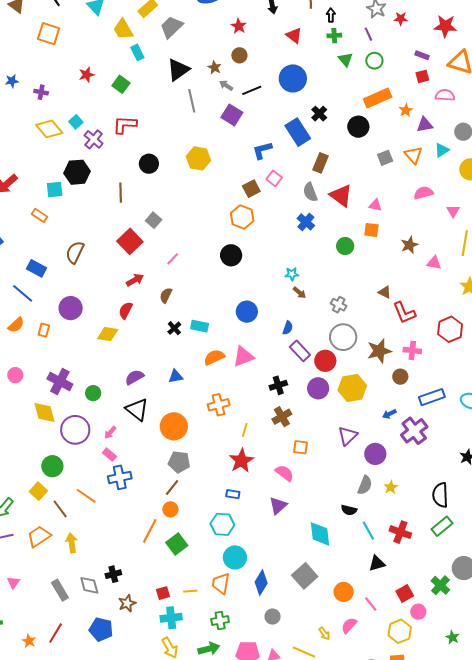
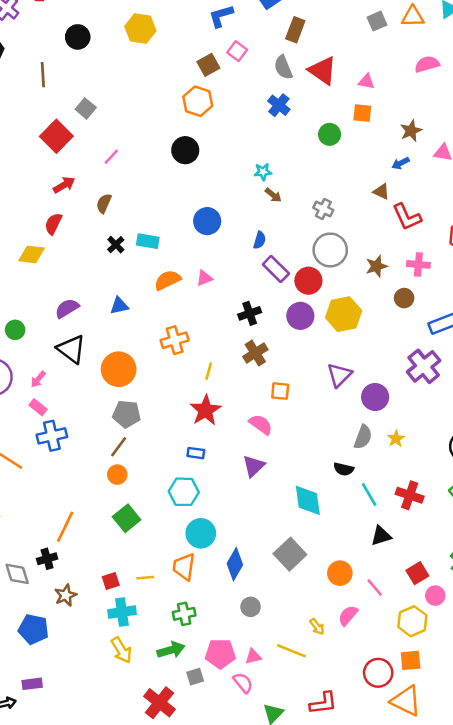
orange triangle: (413, 155) -> (413, 16), turned -48
brown star: (379, 351) -> (376, 266), size x0.7
pink triangle: (243, 357) -> (204, 278), size x0.6
blue arrow: (389, 414) -> (401, 163), moved
orange line: (150, 531) -> (65, 527), moved

